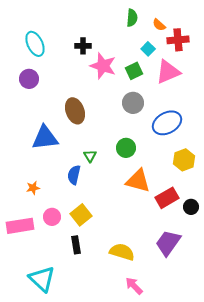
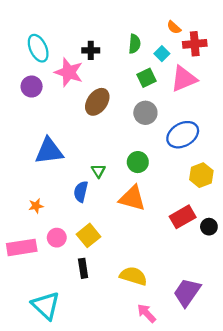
green semicircle: (132, 18) -> (134, 44), moved
pink star: (103, 66) -> (69, 72), moved
brown ellipse: (75, 111) -> (97, 102), moved, turned 55
orange triangle: (138, 181) -> (132, 198), moved
purple trapezoid: (168, 243) -> (187, 292), moved

